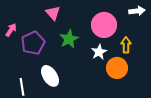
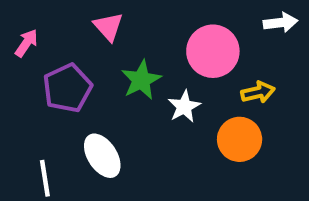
pink arrow: (11, 30) -> (26, 43), moved
yellow arrow: (126, 45) -> (258, 92), turned 77
white star: (99, 52) -> (184, 107), moved

